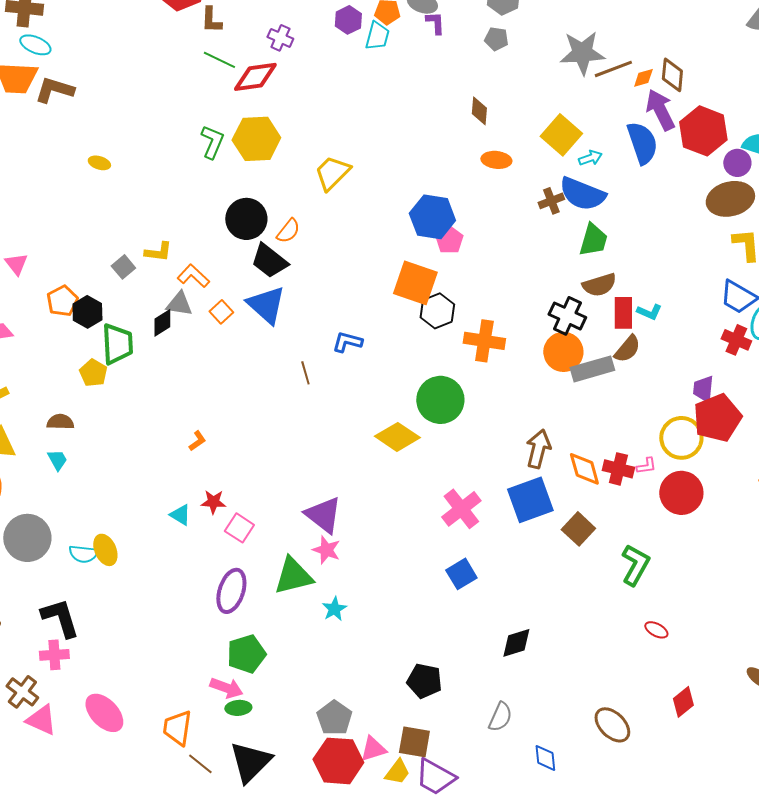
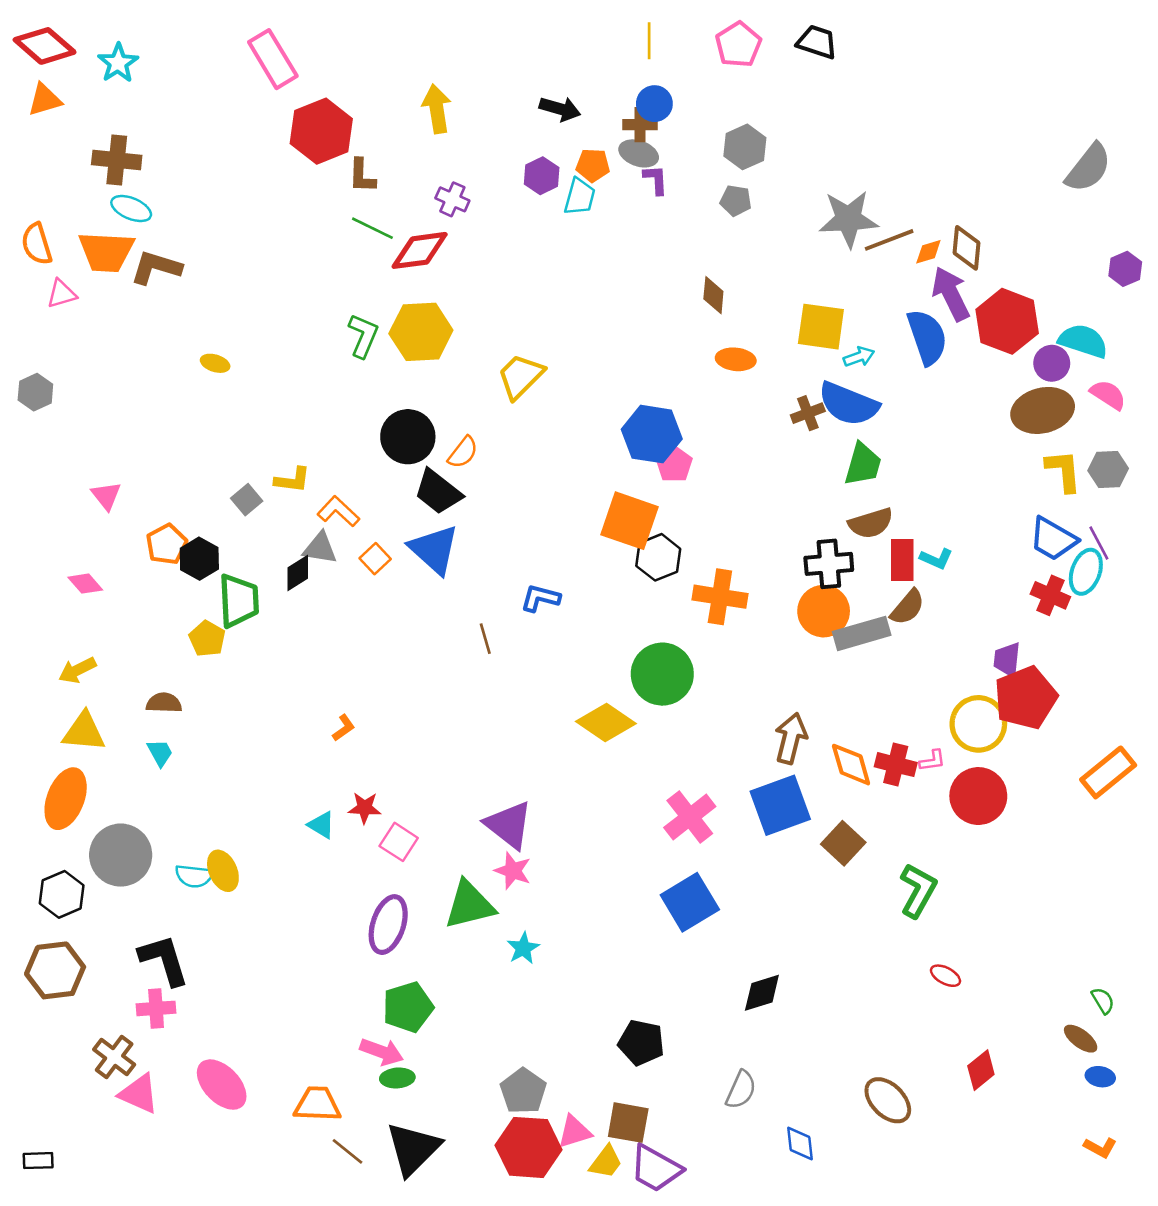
yellow square: (561, 135) -> (821, 327), turned -33
black cross: (567, 316) -> (829, 564), turned -30
blue square: (461, 574) -> (690, 902), size x1.4
orange trapezoid: (177, 728) -> (317, 1104), turned 84

